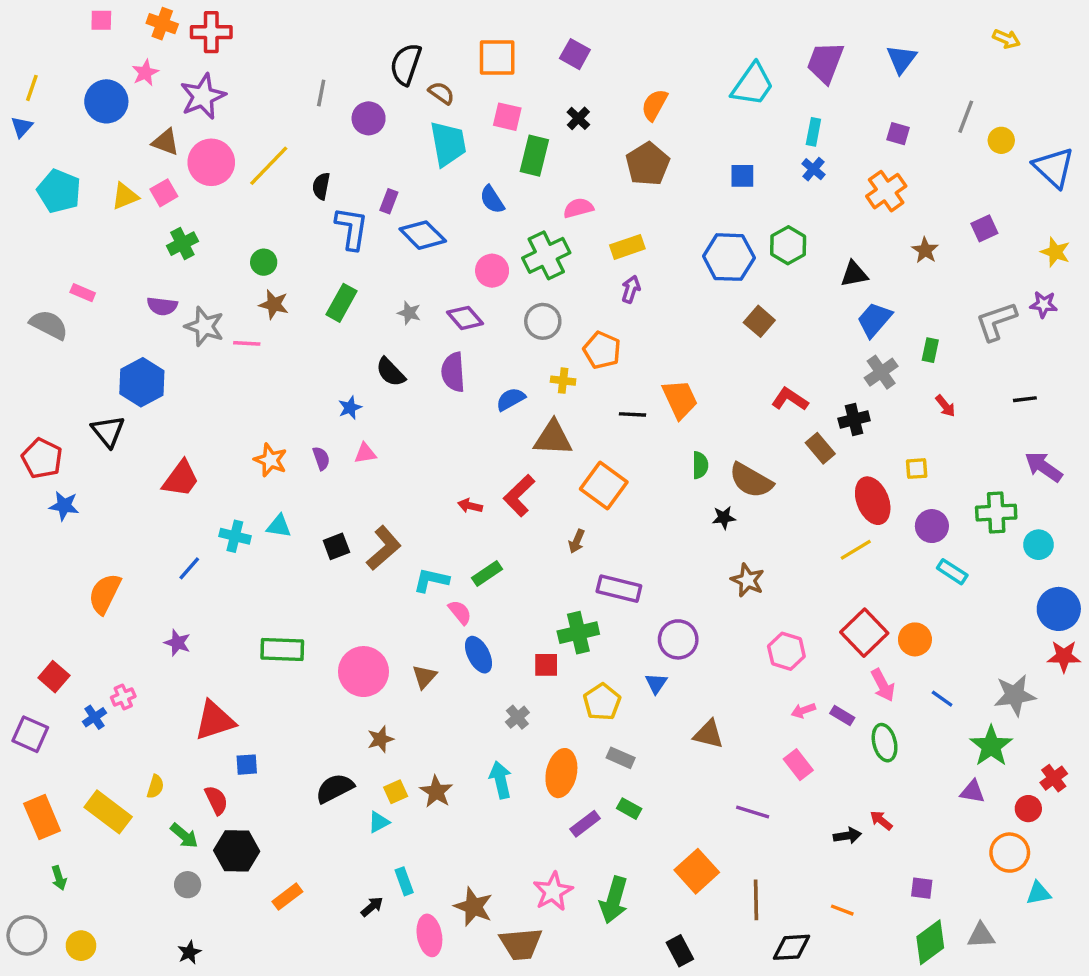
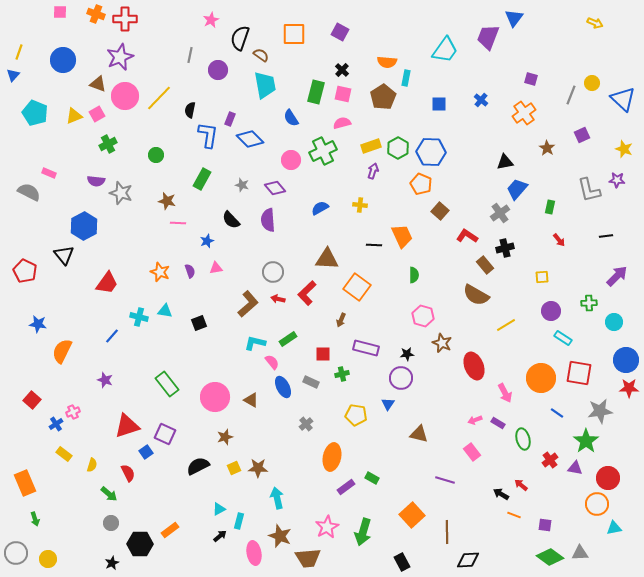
blue triangle: (901, 59) -> (514, 18), moved
pink star: (145, 73) -> (211, 20), moved
orange semicircle: (654, 105) -> (387, 62), turned -114
pink square: (507, 117) -> (343, 94), moved
gray line: (966, 117) -> (571, 95), moved
cyan rectangle: (813, 132) -> (406, 78), moved
green hexagon: (788, 245) -> (398, 148), moved
brown star: (274, 304) -> (167, 201), moved
gray circle: (543, 321) -> (273, 272), moved
brown square: (759, 321) -> (440, 211), moved
gray L-shape: (996, 321) -> (589, 190), turned -84
pink line: (247, 343) -> (178, 223), moved
orange pentagon: (602, 350) -> (421, 184), moved
gray cross: (881, 372) -> (500, 213), moved
yellow cross: (563, 381) -> (360, 205), moved
blue semicircle: (511, 399) -> (320, 208), moved
purple arrow: (1044, 467) -> (617, 276), turned 100
brown semicircle: (751, 480) -> (476, 295), moved
red ellipse: (873, 501) -> (474, 366), moved
blue star: (64, 506) -> (38, 324), moved
green cross: (996, 513) -> (589, 303), size x0.7
black star: (724, 518) -> (407, 354), moved
brown L-shape: (384, 548) -> (248, 304), moved
green cross: (578, 633) -> (342, 374), size x0.6
red square: (864, 633) -> (579, 373), moved, turned -36
orange circle: (915, 639) -> (541, 378), size x1.5
green rectangle: (282, 650) -> (167, 384), turned 50
pink hexagon: (786, 651) -> (423, 316), moved
red square: (546, 665) -> (323, 354), moved
brown triangle: (424, 677) -> (251, 400), turned -42
pink arrow: (883, 685) -> (505, 393), moved
yellow pentagon: (602, 702) -> (356, 415), turned -30
purple square: (30, 734) -> (165, 434), moved
gray rectangle: (621, 758) -> (311, 382), moved
blue square: (247, 765) -> (146, 452), turned -32
red cross: (1054, 778) -> (550, 460), moved
cyan arrow: (501, 780) -> (277, 498), moved
brown star: (436, 792) -> (258, 468), turned -30
red circle: (1028, 809) -> (608, 478), size x1.5
yellow rectangle: (108, 812) -> (64, 454), moved, size x0.6
cyan triangle: (379, 822) -> (219, 509), moved
black arrow: (847, 836) -> (501, 494), turned -140
black hexagon: (237, 851) -> (140, 544), moved
cyan rectangle: (404, 881) -> (239, 521), turned 35
orange line: (842, 910) -> (514, 515), moved
green diamond: (930, 942) -> (550, 557), turned 72

